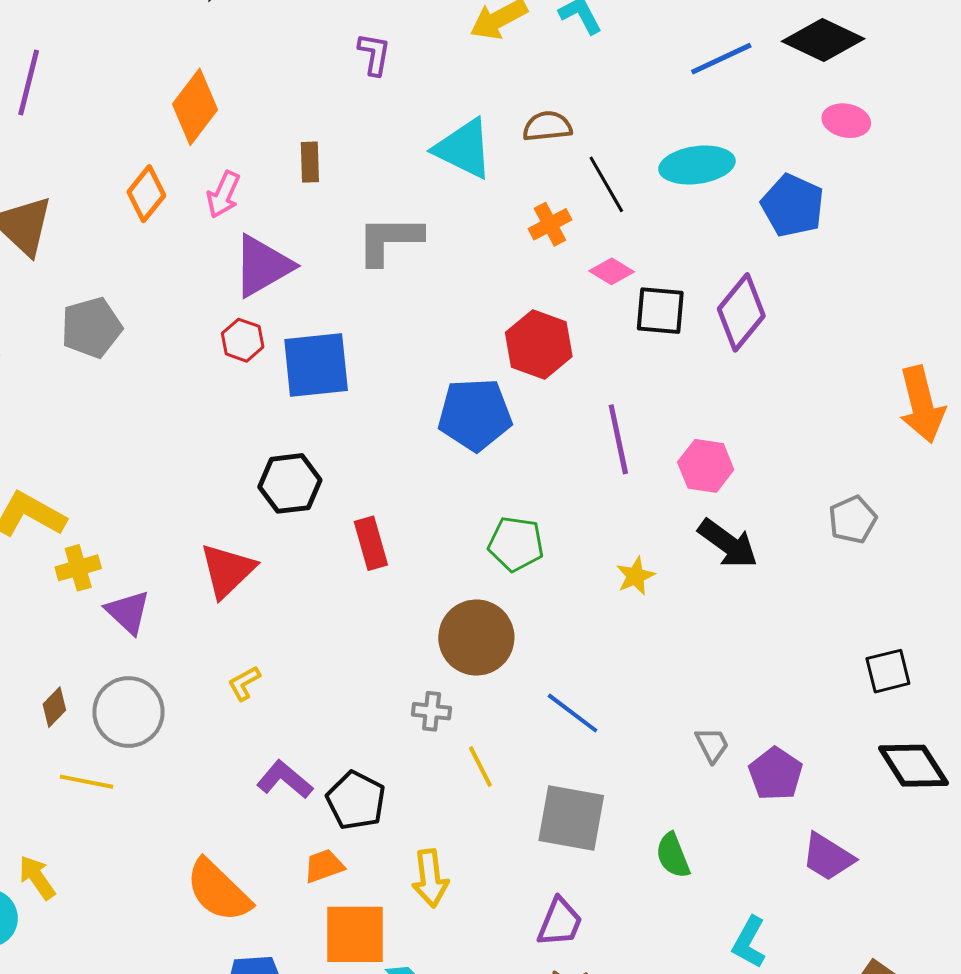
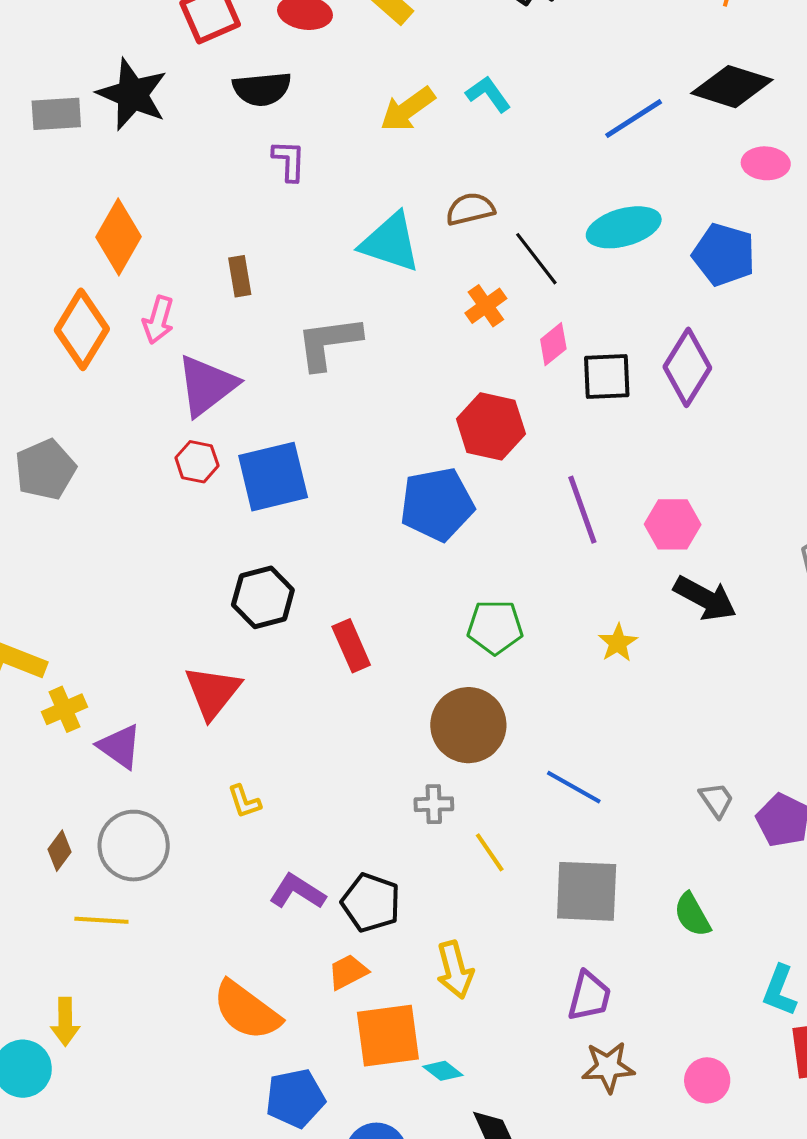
orange diamond: (146, 194) -> (82, 329), size x1.4
pink diamond: (612, 271) -> (553, 344), turned -63
yellow L-shape: (244, 683) -> (244, 801), turned -72
yellow arrow: (37, 877) -> (65, 1022), turned -138

